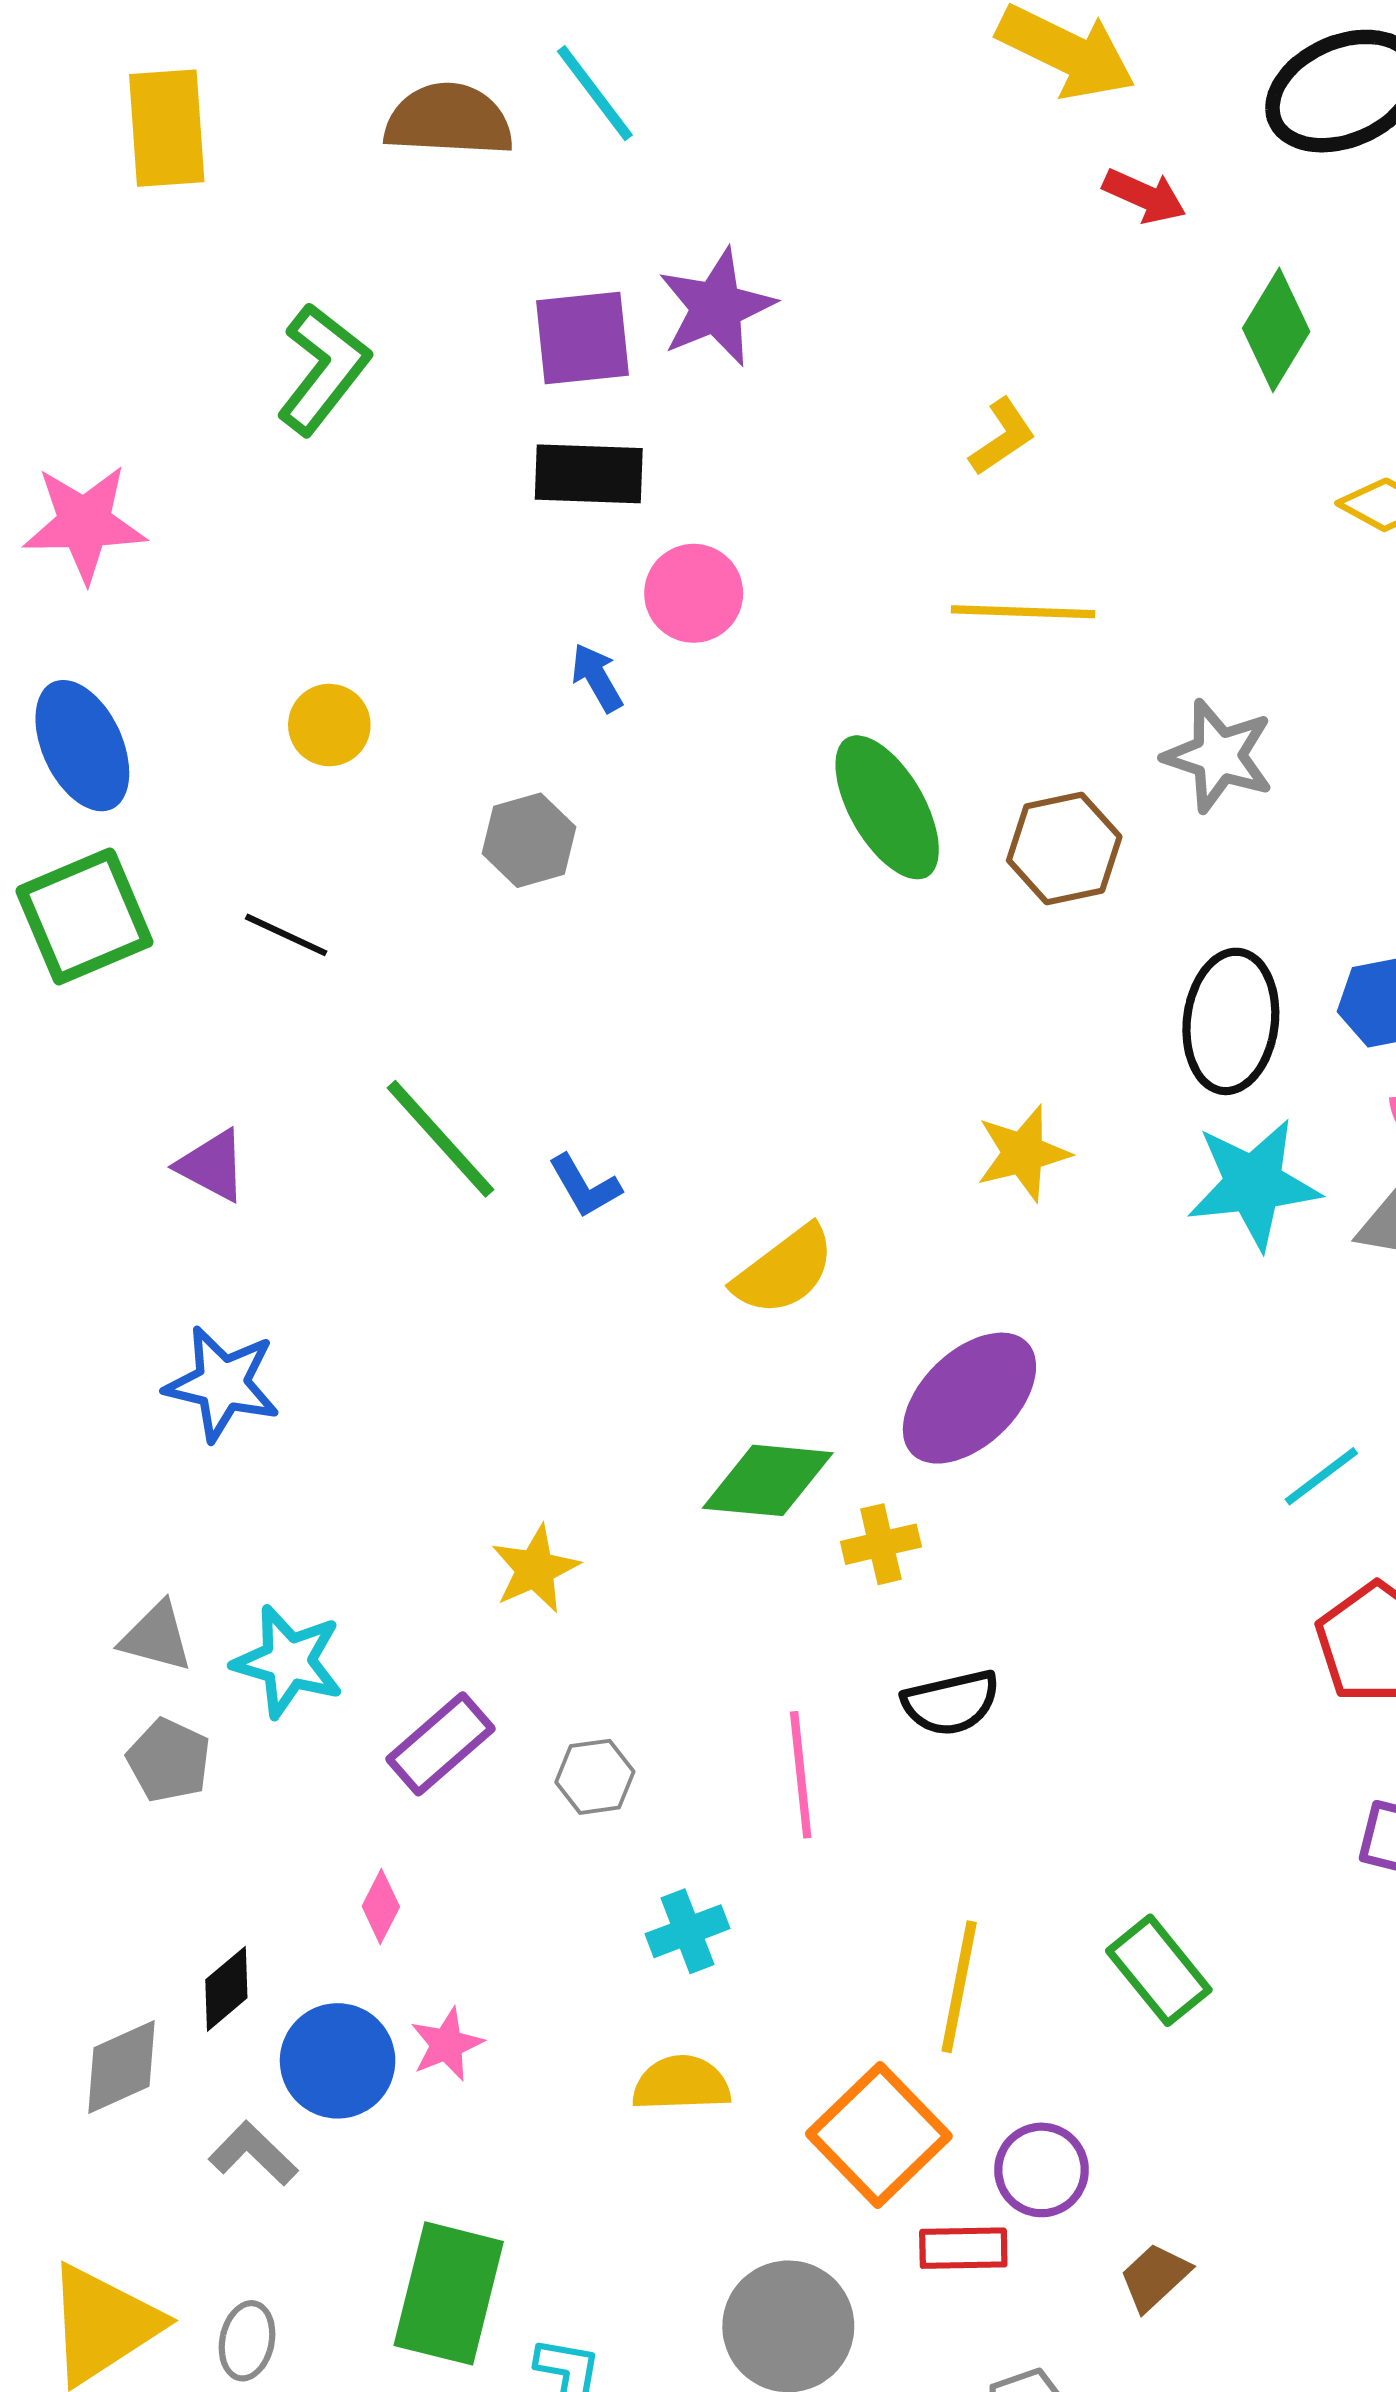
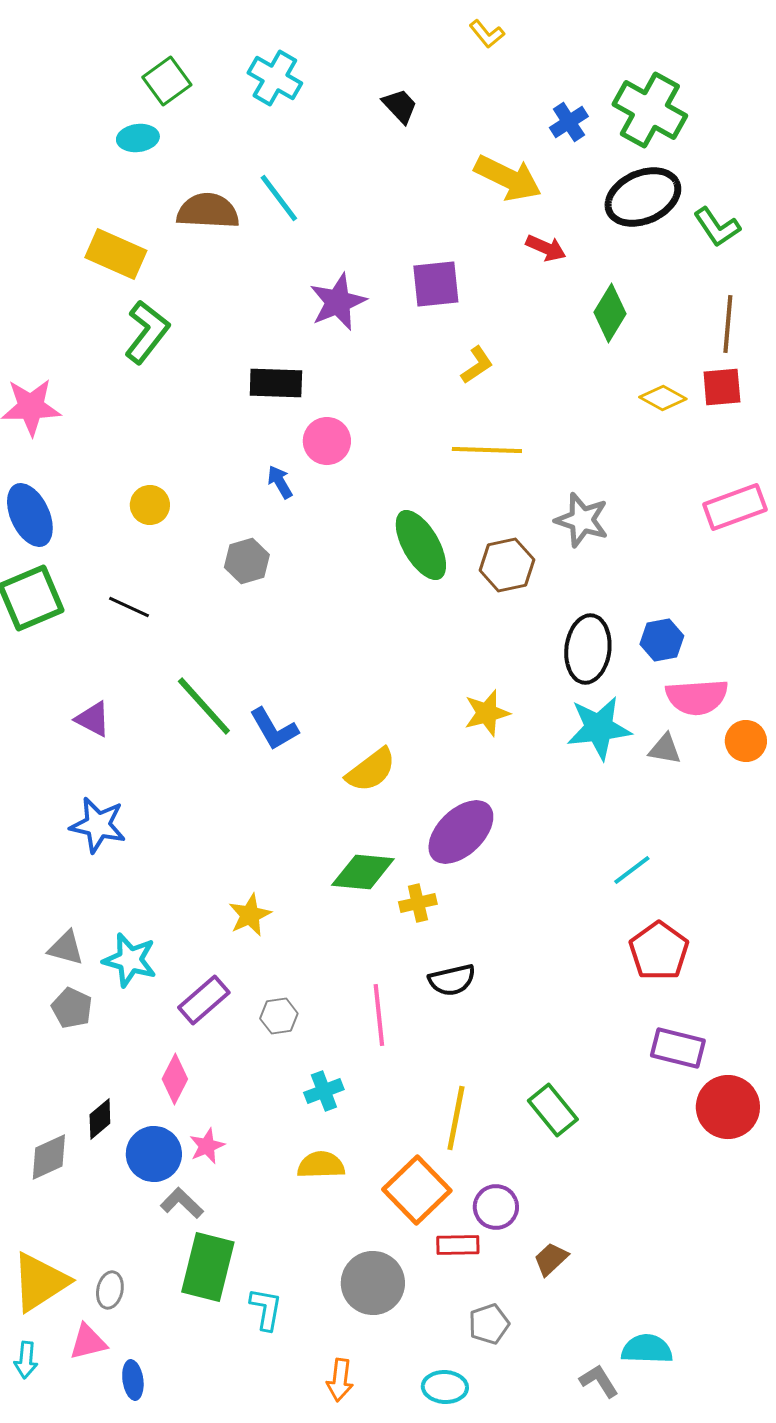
yellow rectangle: (167, 128) -> (116, 254), moved, turned -62
purple square: (583, 338) -> (436, 284), moved
blue L-shape: (585, 1186) -> (274, 729), size x1.4
pink diamond: (381, 1906) -> (175, 1079), size x1.4
gray L-shape: (253, 2153) -> (182, 1203), moved

